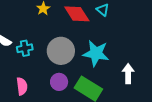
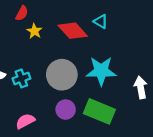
pink semicircle: (22, 86) -> (25, 121), turned -102

